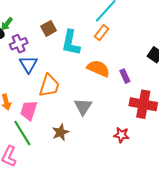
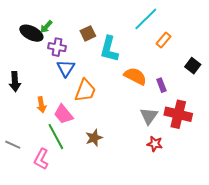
orange rectangle: (101, 33) -> (164, 40), moved
purple cross: (19, 44) -> (57, 47), turned 30
gray triangle: (83, 107) -> (149, 116), moved
pink trapezoid: (29, 110) -> (63, 114), turned -60

